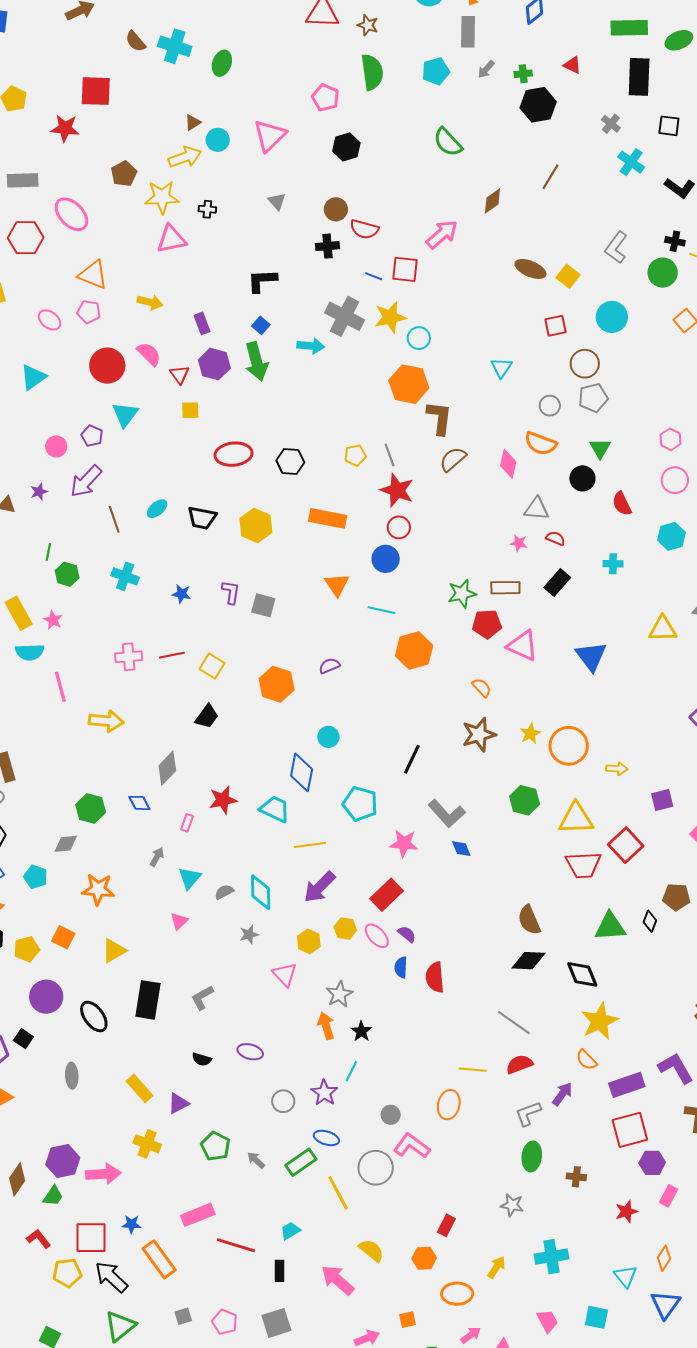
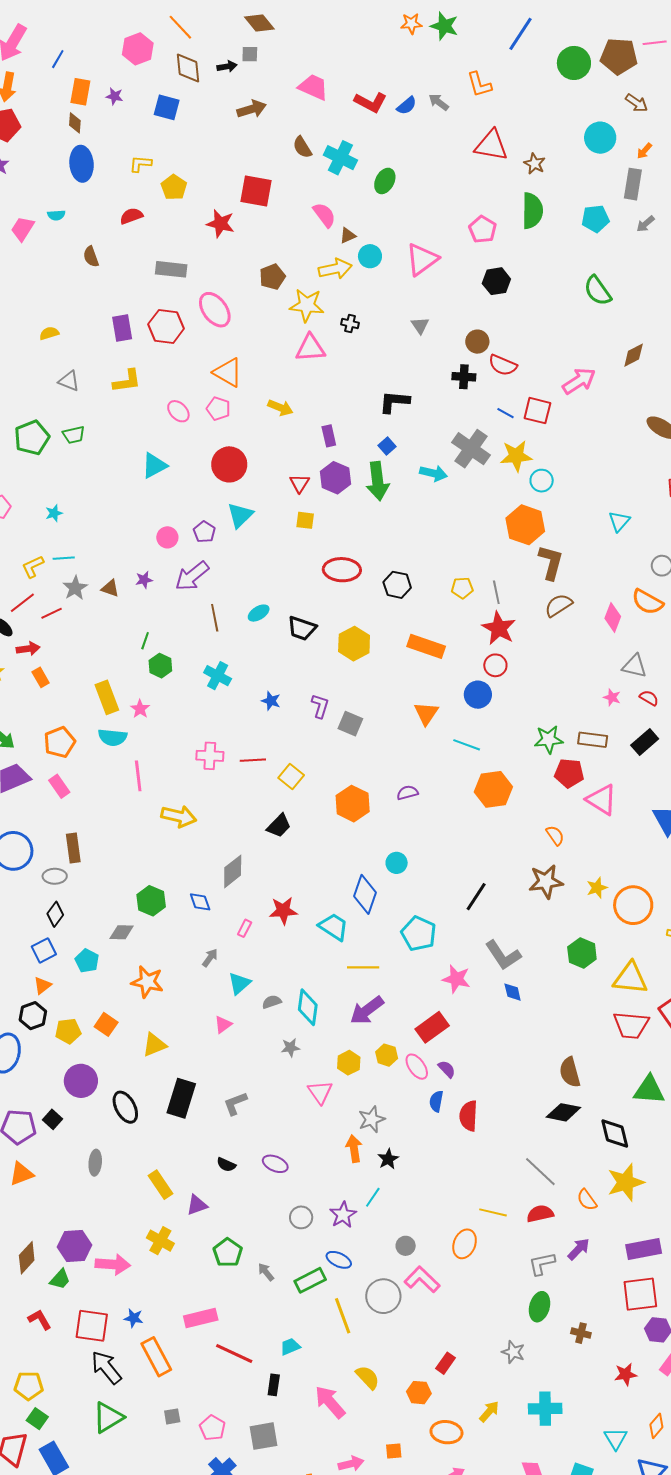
pink semicircle: (149, 354) -> (324, 215), moved
orange semicircle: (586, 1060) -> (587, 1200), moved
yellow pentagon: (67, 1273) -> (29, 1386), moved

